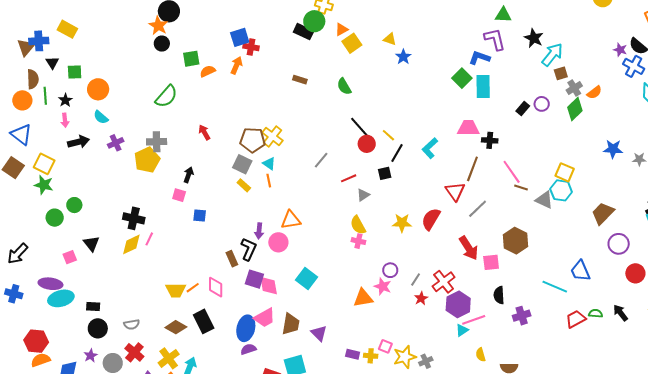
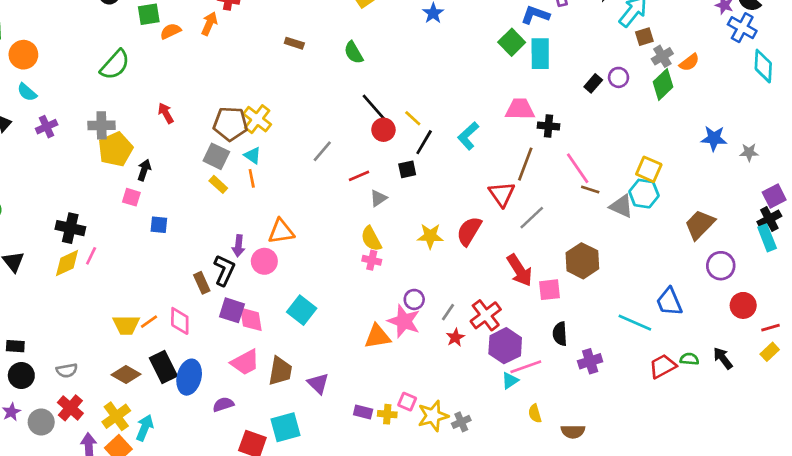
yellow pentagon: (147, 160) -> (116, 149), moved
pink star: (383, 286) -> (404, 321), size x1.4
blue ellipse: (246, 328) -> (189, 377), moved

